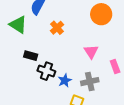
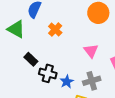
black rectangle: (31, 56) -> (31, 59), turned 32

